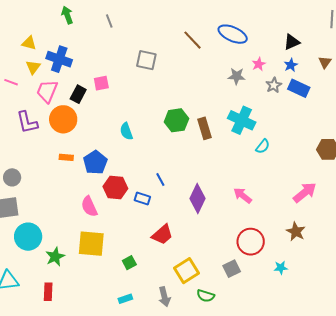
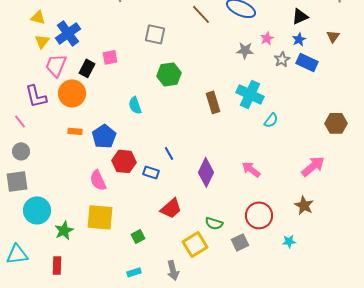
blue cross: (59, 59) -> (68, 33), turned 35
pink line: (11, 82) -> (20, 121), moved, turned 32
green hexagon: (176, 120) -> (169, 74), moved
green semicircle: (206, 296) -> (214, 223), moved

